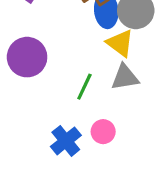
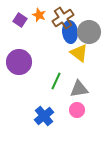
gray triangle: (125, 77) -> (79, 89), moved
pink circle: (103, 132) -> (77, 110), moved

